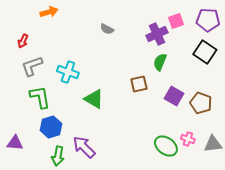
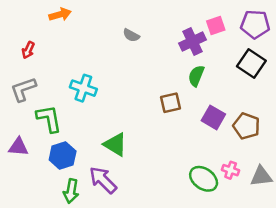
gray L-shape: (32, 66) -> (23, 89), moved
green triangle: (94, 99) -> (115, 144), moved
purple triangle: (15, 143) -> (18, 147), moved

